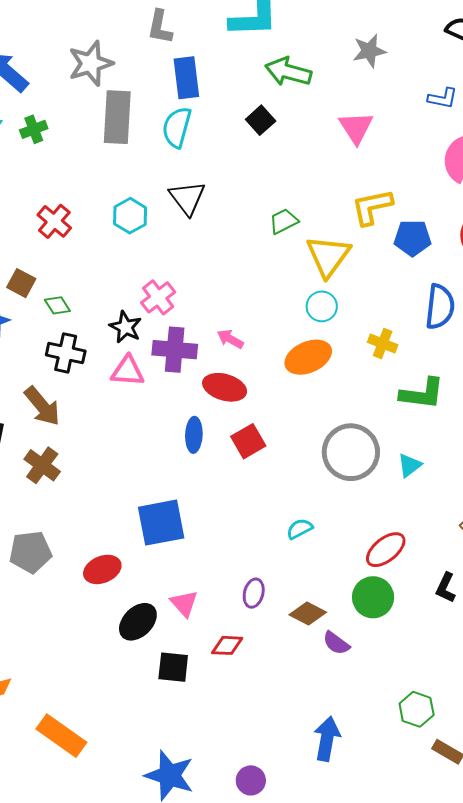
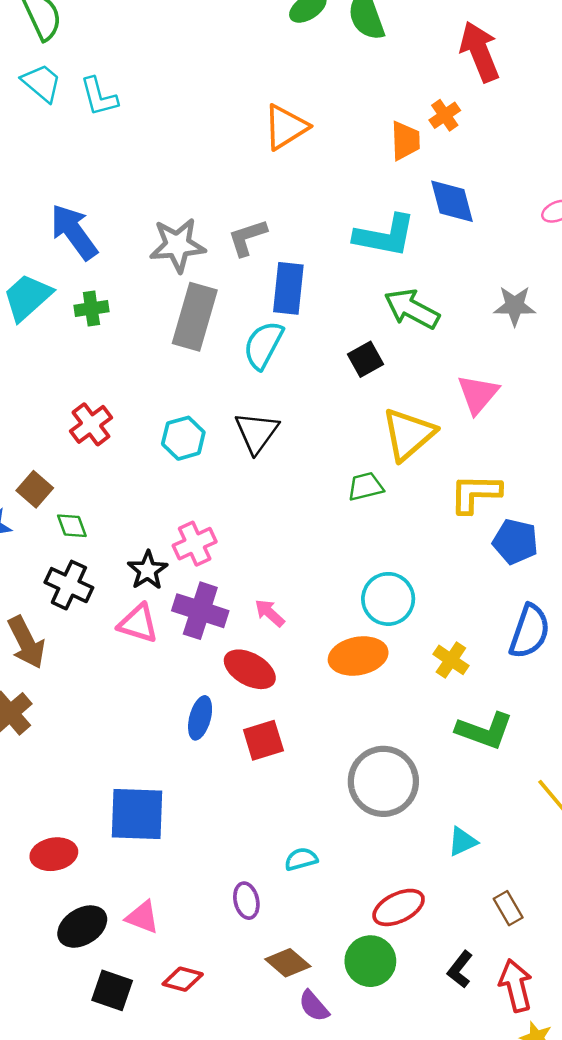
gray L-shape: (160, 27) -> (247, 238), moved, turned 48
yellow triangle: (328, 256) -> (408, 434), moved
cyan circle: (322, 306) -> (388, 599), size x1.4
cyan triangle: (410, 465) -> (463, 841), moved
purple ellipse: (254, 593) -> (246, 901), moved, turned -40
pink triangle: (184, 604) -> (142, 917), turned -40

